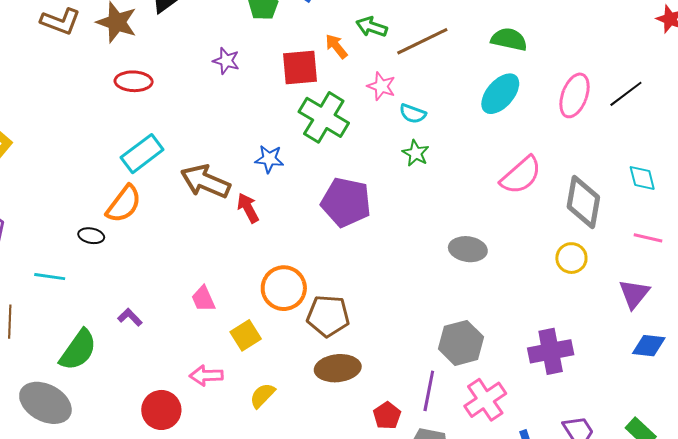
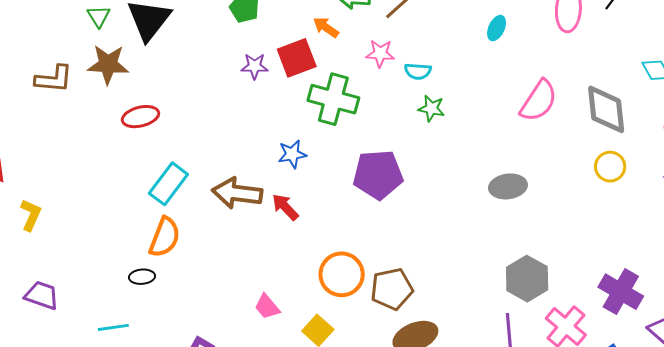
purple star: (226, 61) -> (255, 66), moved
cyan ellipse: (500, 94) -> (497, 28), size x0.6
purple cross: (551, 351) -> (621, 292), moved, turned -33

